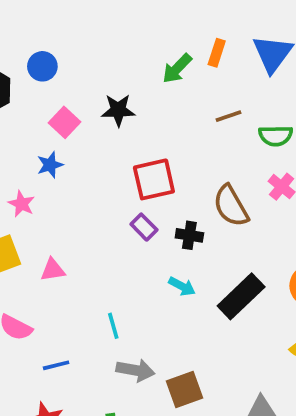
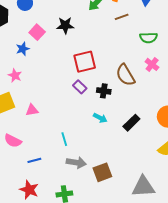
brown line: (228, 116) -> (122, 17), moved
blue star: (50, 165) -> (23, 49), moved
black rectangle: (241, 296) -> (131, 123), size x0.7

